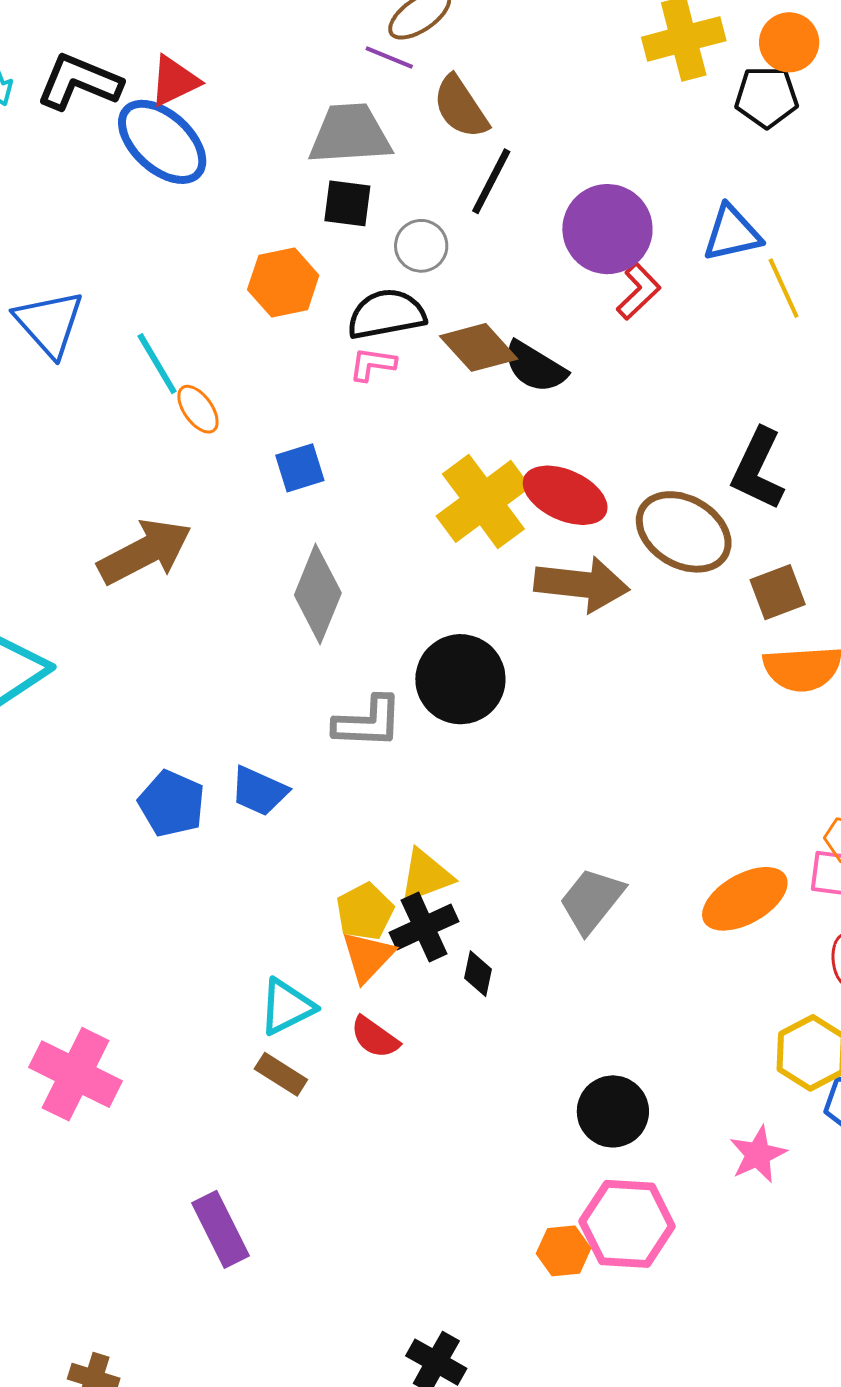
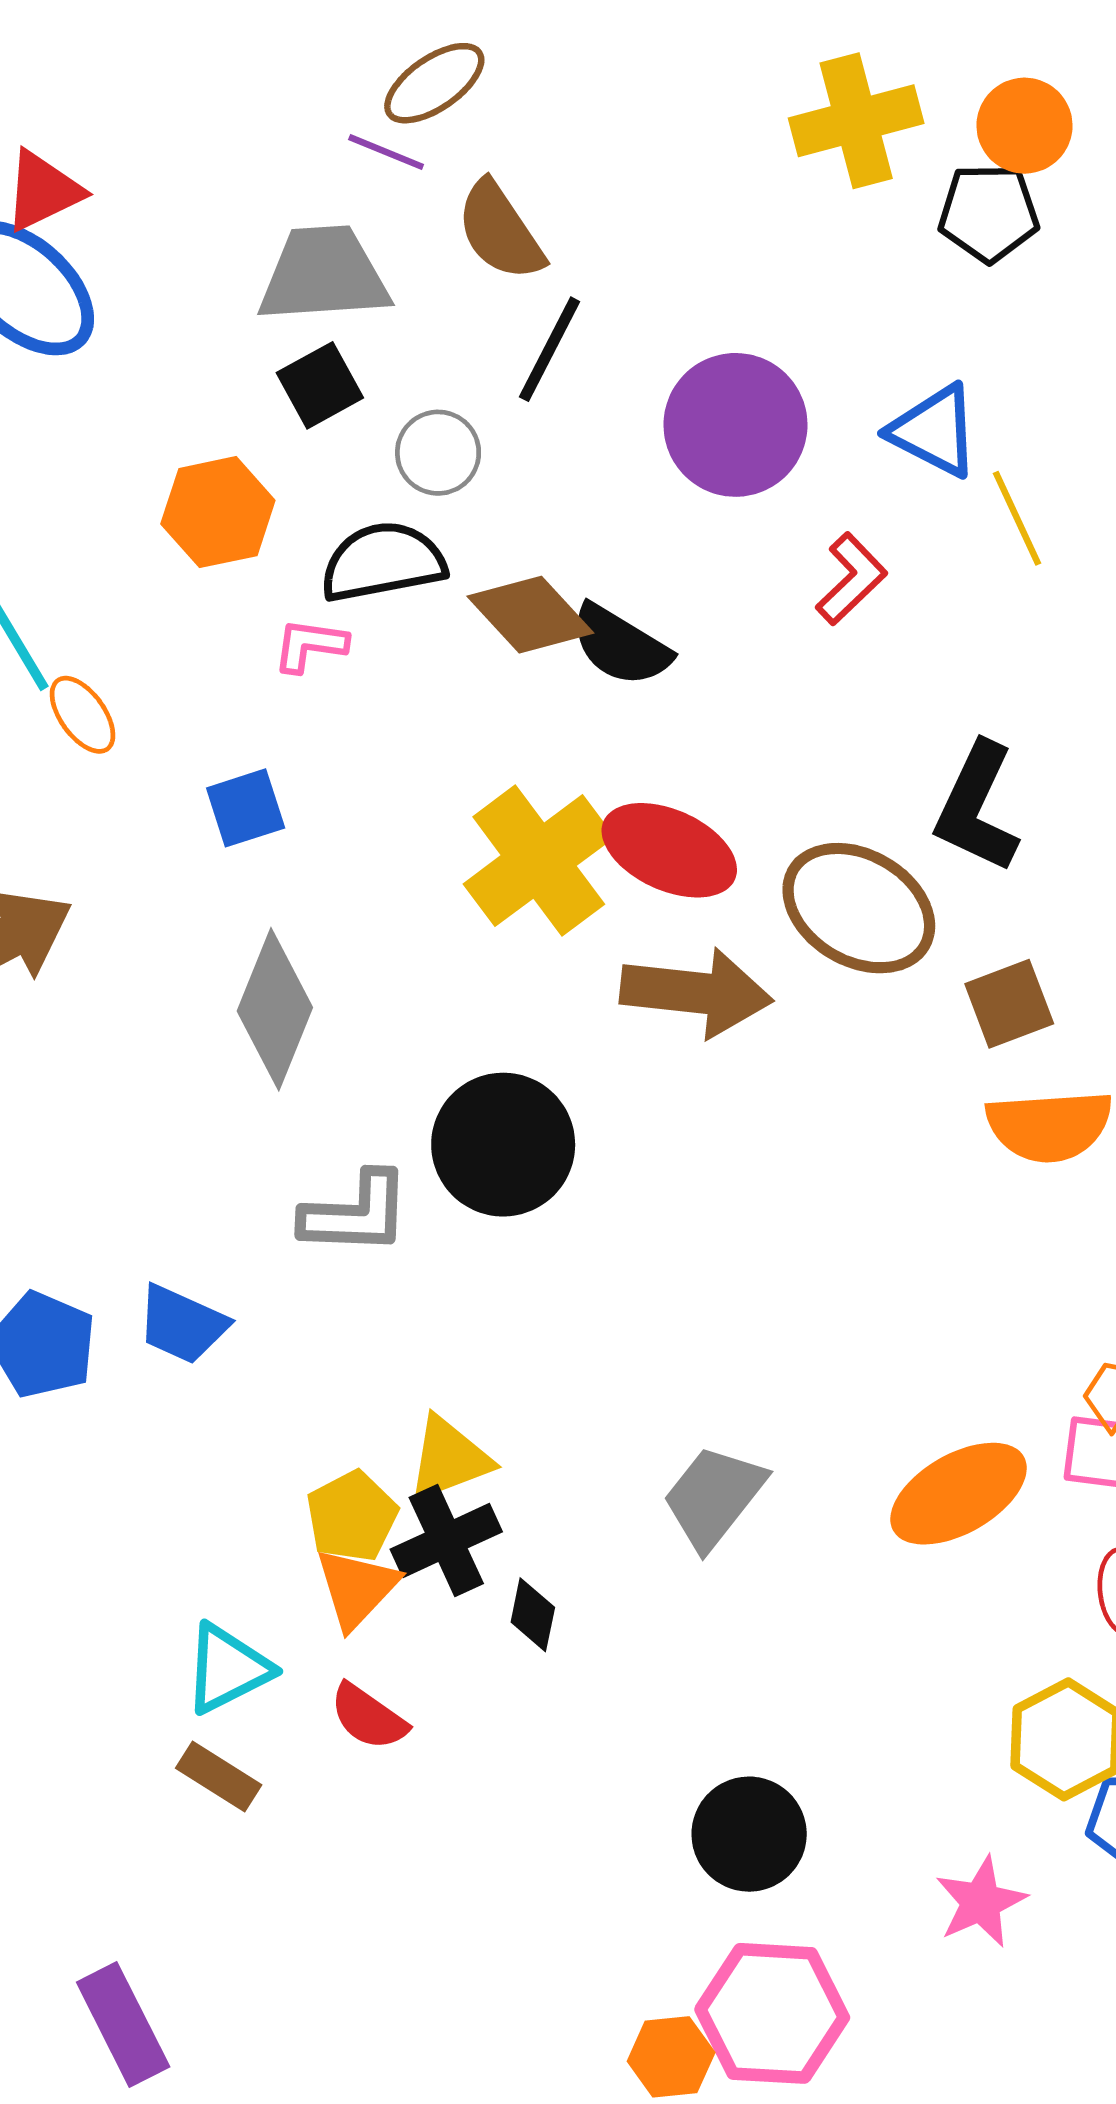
black square: (347, 203) -> (320, 385), turned -36
blue triangle: (732, 233) -> (934, 431), turned 40
red L-shape: (638, 291) -> (851, 579), moved
pink L-shape: (373, 364) -> (310, 645), moved

